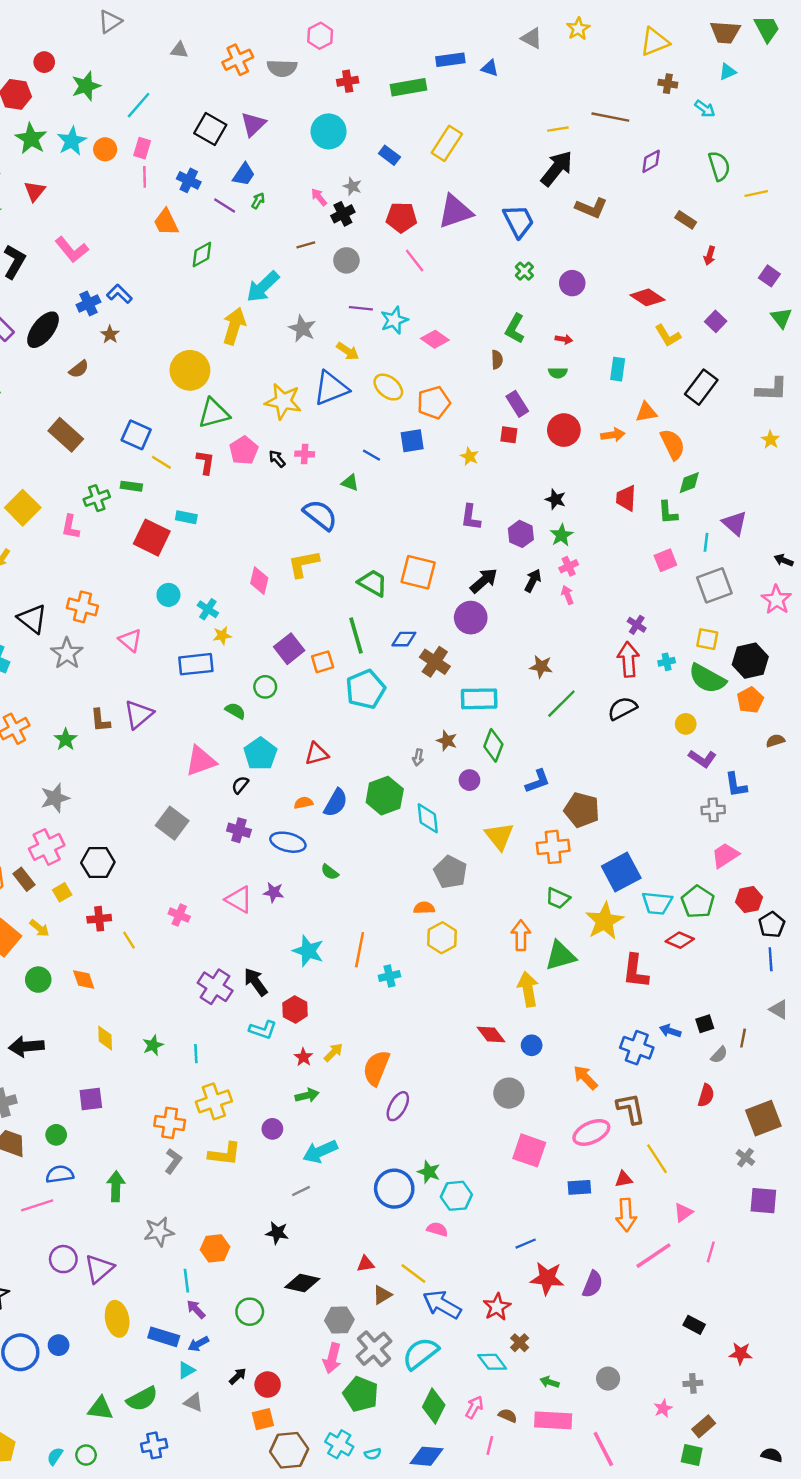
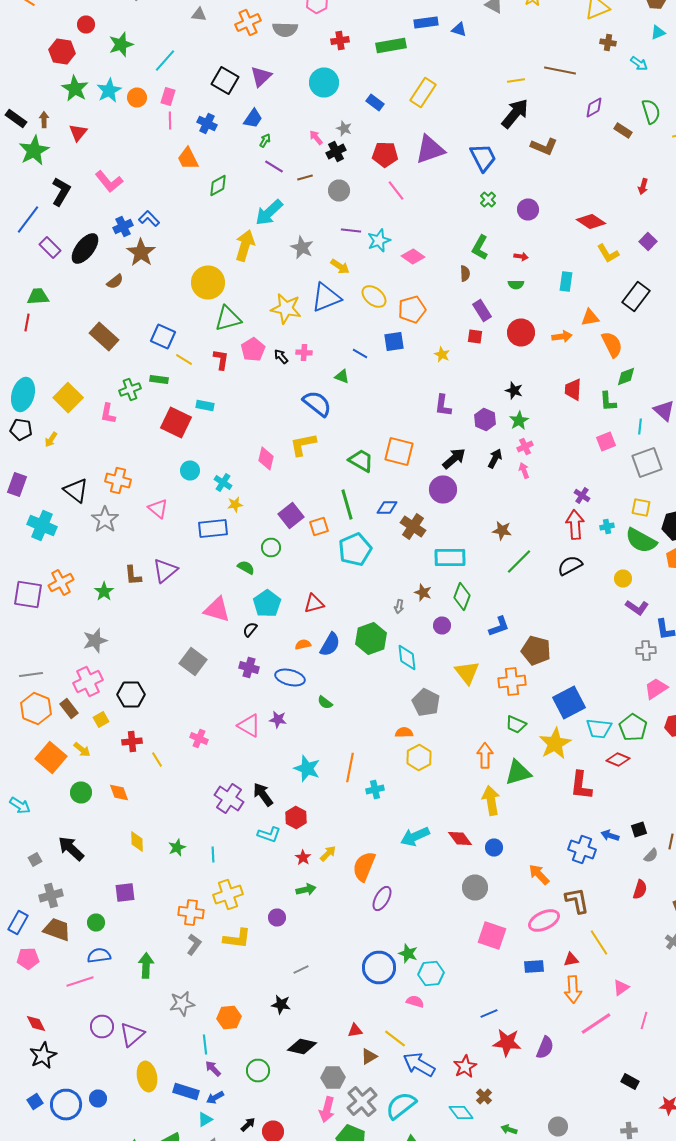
purple line: (225, 205) -> (274, 166), moved
brown rectangle: (686, 220) -> (623, 130), moved
brown star: (110, 334) -> (141, 252), size x1.8
pink triangle: (201, 761) -> (217, 610), turned 36
black arrow: (26, 1046) -> (71, 848), turned 48
cyan arrow: (320, 1152) -> (415, 836), moved

